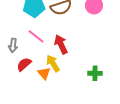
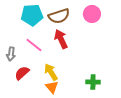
red arrow: (61, 44) -> (61, 39), moved
orange triangle: (44, 73) -> (52, 87), moved

